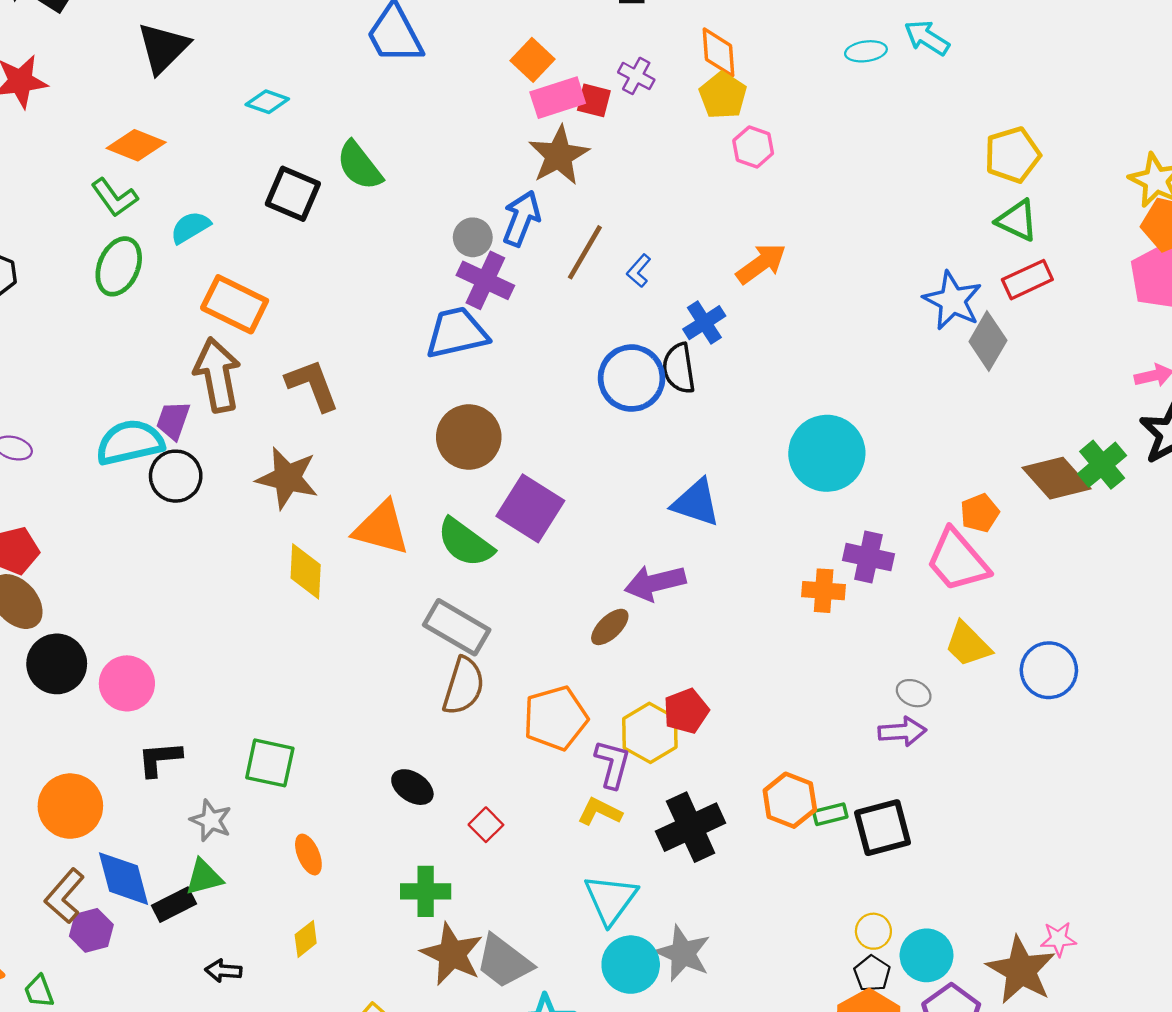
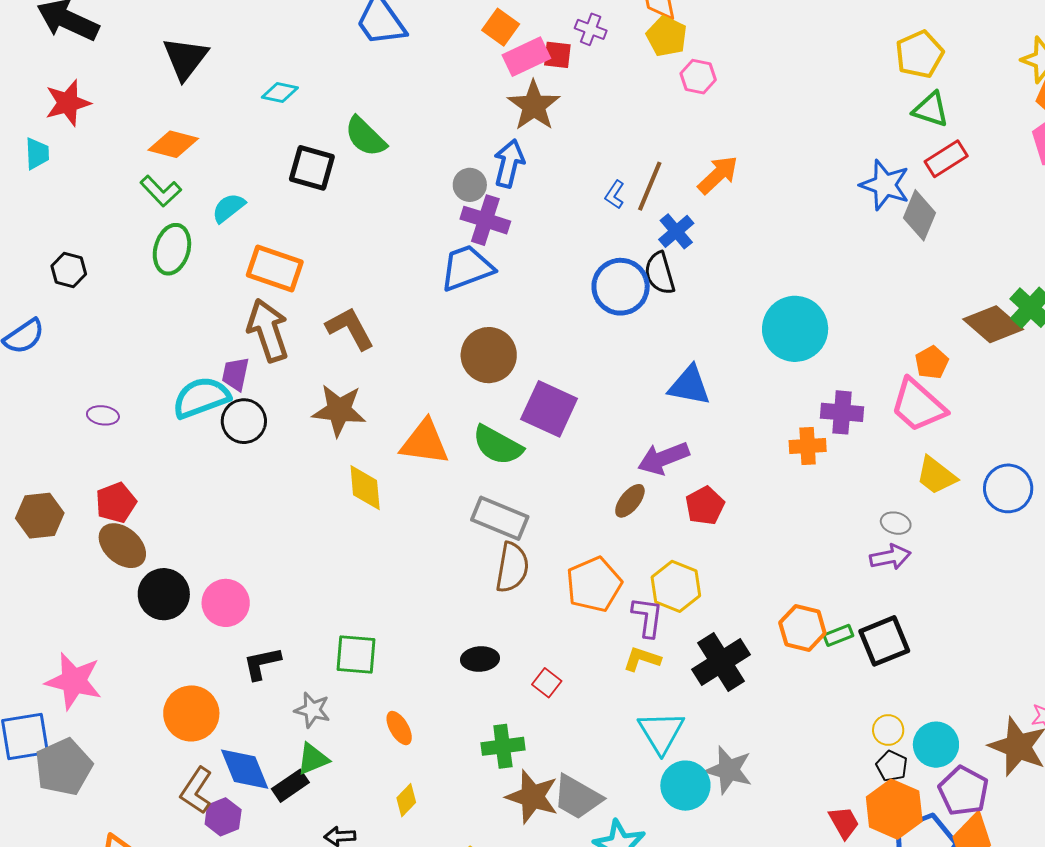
brown line: (585, 252) -> (650, 186), moved
red pentagon: (686, 711) -> (705, 506), moved
black ellipse: (412, 787) -> (480, 659), turned -30

